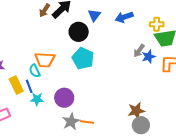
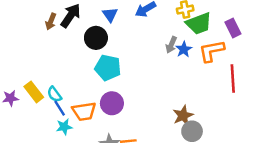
orange trapezoid: (45, 60) -> (84, 111), moved
yellow rectangle: (16, 85) -> (34, 92), moved
blue line: (29, 86) -> (60, 108), moved
purple circle: (64, 98) -> (112, 103), moved

